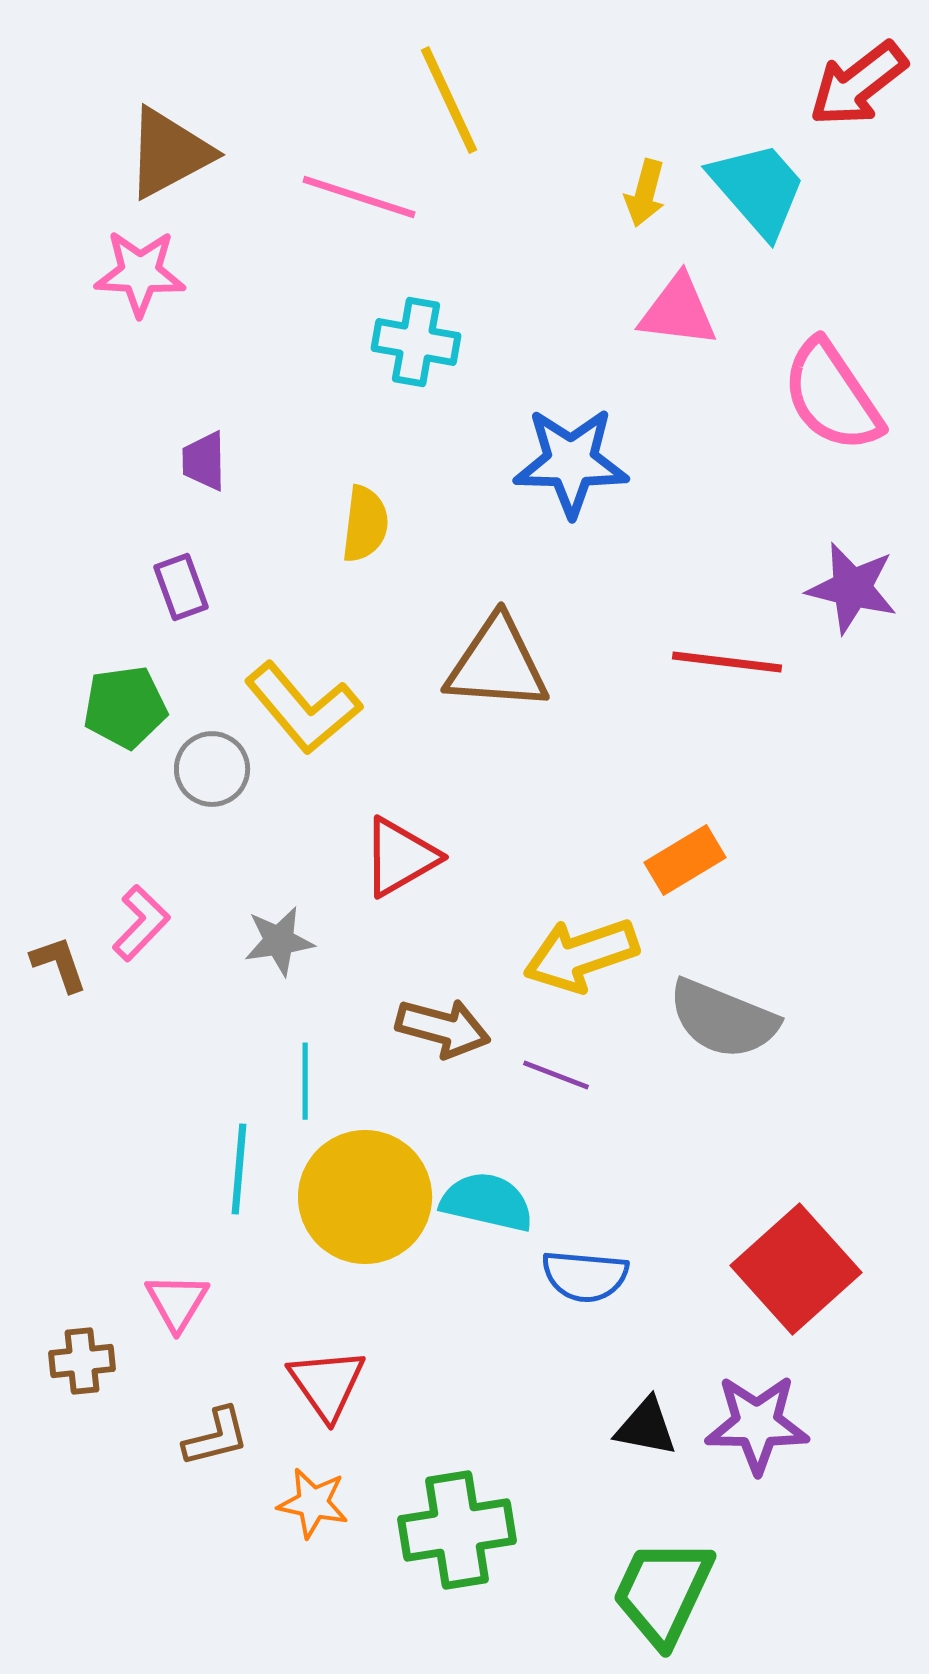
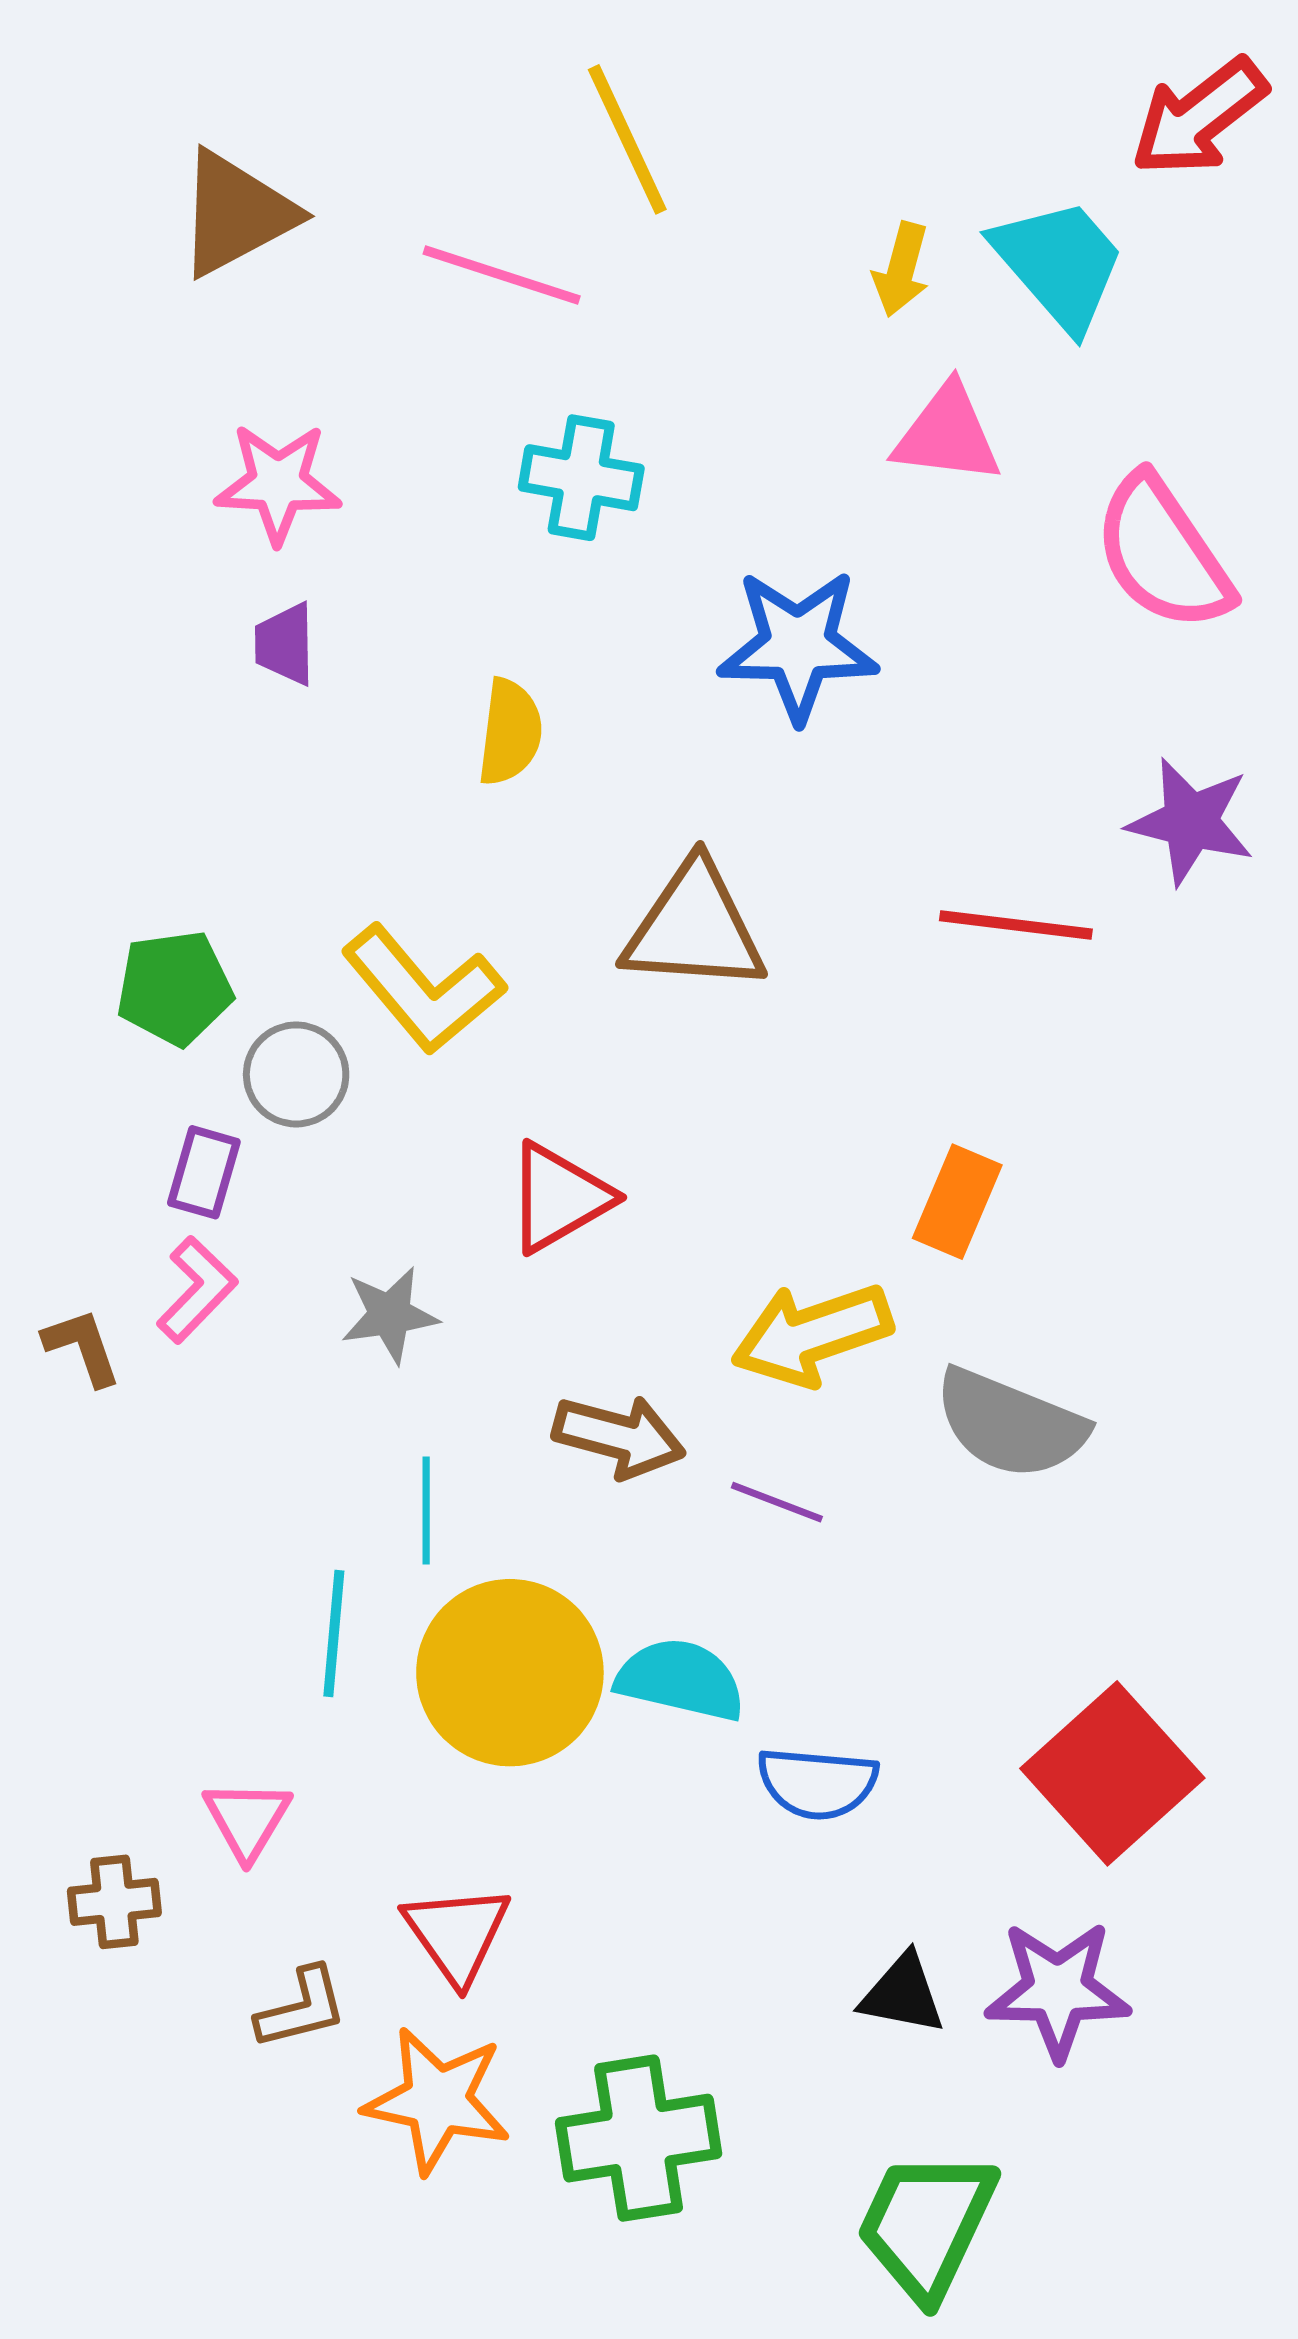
pink star: (140, 273) -> (278, 483), moved
purple rectangle: (181, 587) -> (204, 1172), moved, turned 36
orange rectangle: (685, 860) -> (957, 1202), turned -36
orange star: (313, 1503) -> (437, 2100), size x1.5

